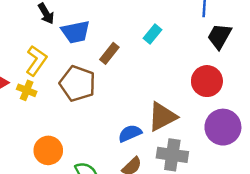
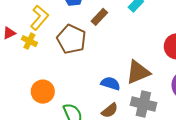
blue semicircle: (130, 133) -> (110, 83), turned 36

